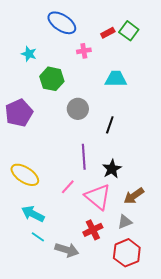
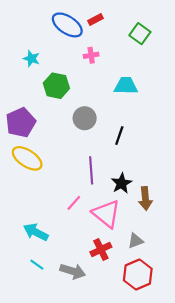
red rectangle: (108, 33) -> (95, 20), moved
yellow ellipse: (25, 175) -> (27, 158), moved
brown arrow: (134, 196) -> (145, 199), moved, turned -60
cyan line: (38, 237) -> (37, 265), moved

